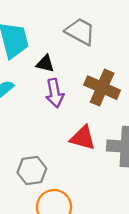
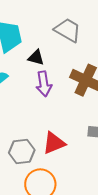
red triangle: (83, 138) -> (54, 143), moved, turned -40

